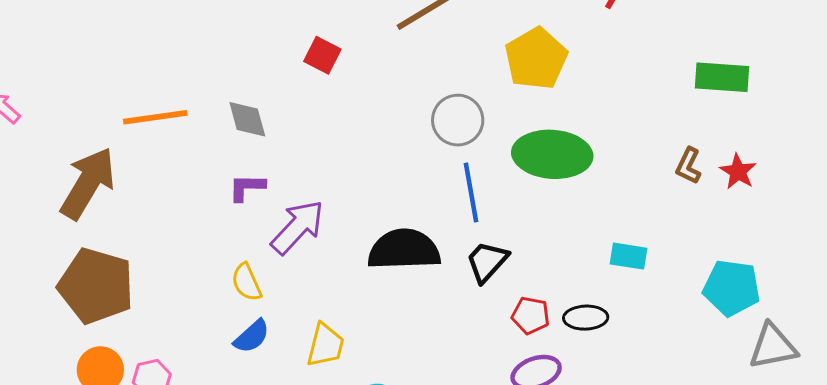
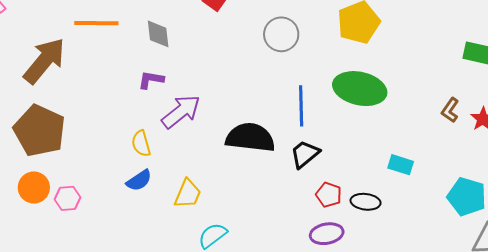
gray circle: (458, 120) -> (281, 34), moved

